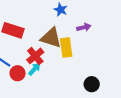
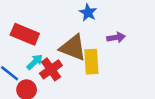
cyan arrow: (34, 69) -> (35, 62), moved

